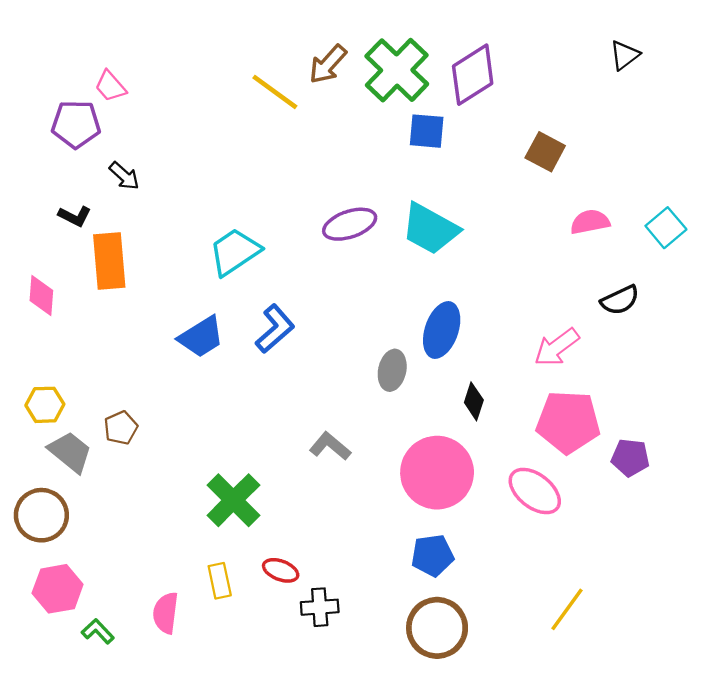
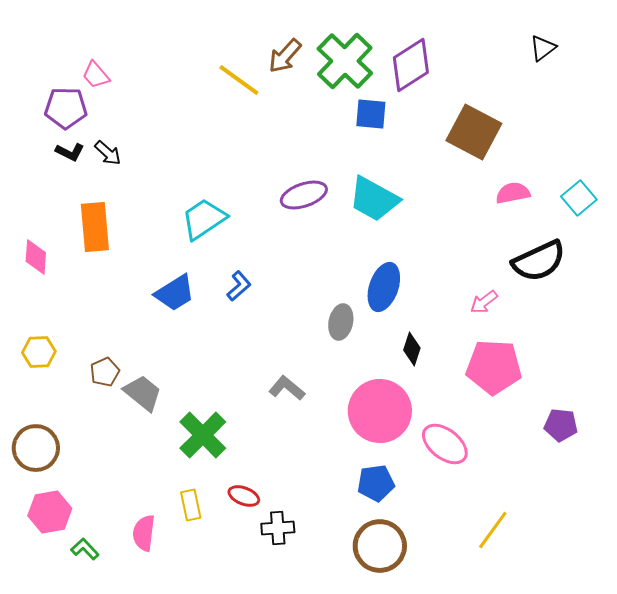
brown square: (545, 152) -> (474, 132), size x1.6
black L-shape: (75, 216) -> (70, 152), moved
black semicircle: (620, 300) -> (539, 261), size x1.6
blue L-shape: (275, 329) -> (239, 286), size x0.7
pink arrow: (557, 347) -> (484, 302), size x0.7
gray trapezoid: (70, 452) -> (143, 393), moved
purple pentagon: (630, 458) -> (561, 425), moved
pink ellipse: (535, 491) -> (445, 444), moved

